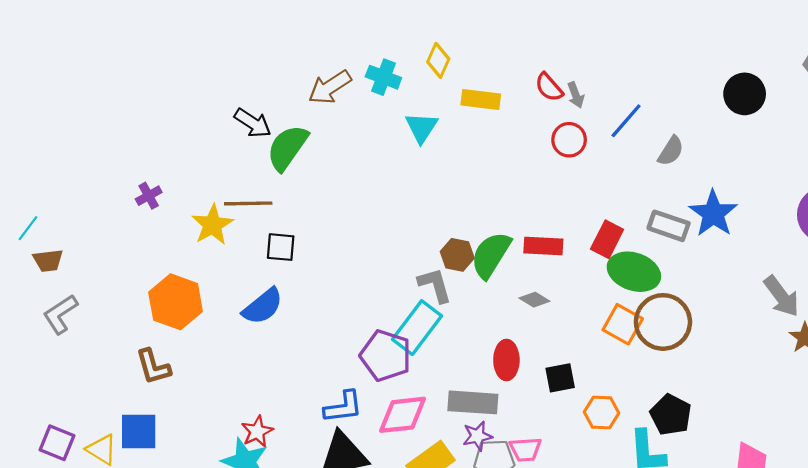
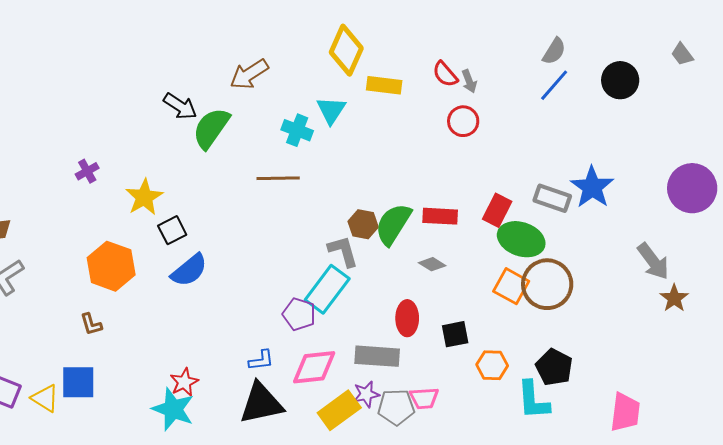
yellow diamond: (438, 60) -> (346, 50), size x1.6
cyan cross: (383, 77) -> (297, 130), moved
blue line: (626, 121) -> (554, 85), moved
gray semicircle: (671, 151) -> (554, 51), moved
brown line: (248, 203) -> (278, 178), moved
black square: (281, 247) -> (172, 230), moved, turned -32
purple pentagon: (386, 356) -> (299, 314), size x0.7
brown L-shape: (153, 367) -> (91, 324), size x0.7
blue L-shape: (343, 407) -> (261, 360), size x0.7
purple star: (477, 436) -> (366, 394), moved

